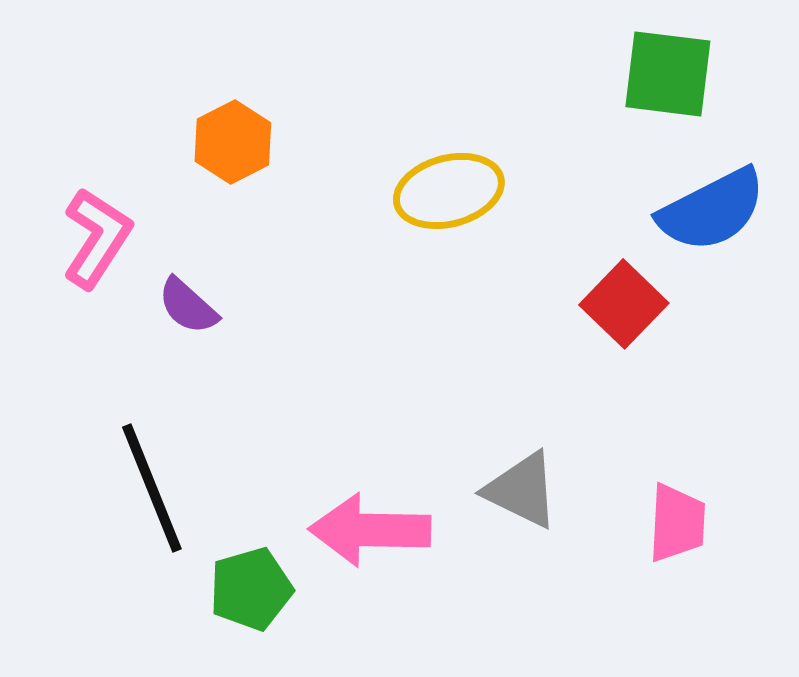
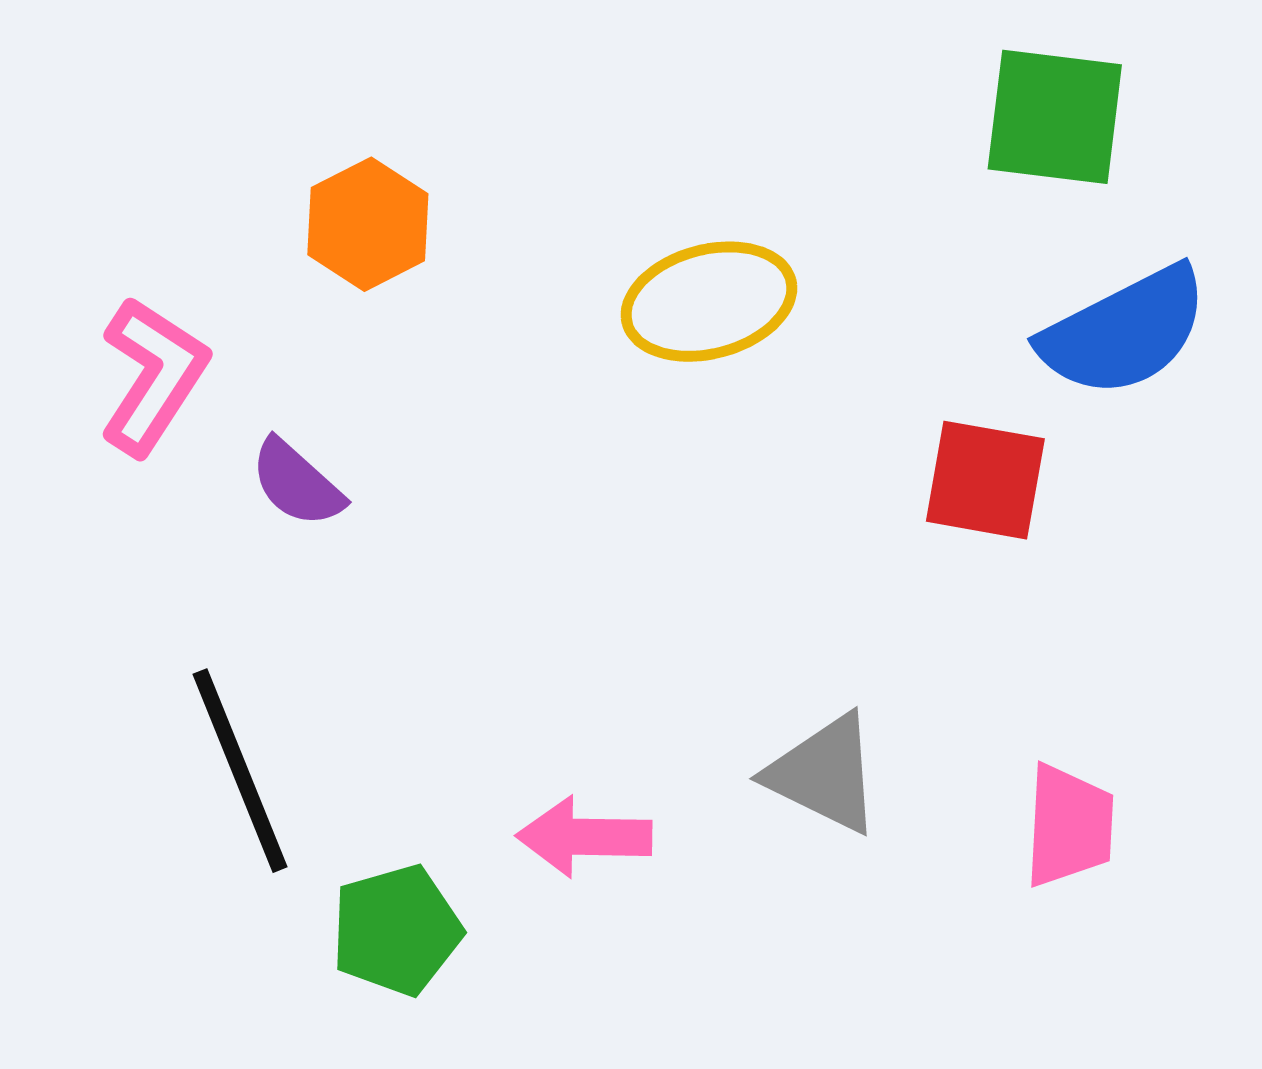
red square: (624, 304) -> (985, 480), turned -34
pink arrow: (370, 530) -> (584, 837), size x0.7

